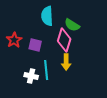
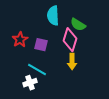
cyan line: (46, 70) -> (37, 70), moved, turned -54
white cross: (31, 76) -> (30, 83), moved, turned -32

